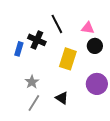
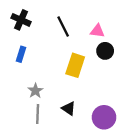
black cross: (37, 40) -> (21, 20), moved
purple circle: (97, 84) -> (104, 117), moved
gray line: (34, 103) -> (38, 114), turned -30

